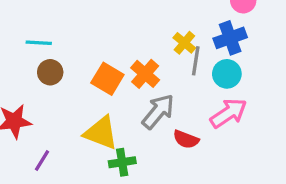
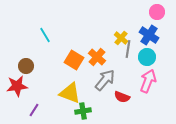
blue cross: (230, 38) -> (149, 35), turned -36
cyan line: (39, 43) -> (45, 35), moved, turned 56
brown circle: (50, 72) -> (26, 66), moved
pink arrow: (228, 113) -> (148, 81), turned -35

